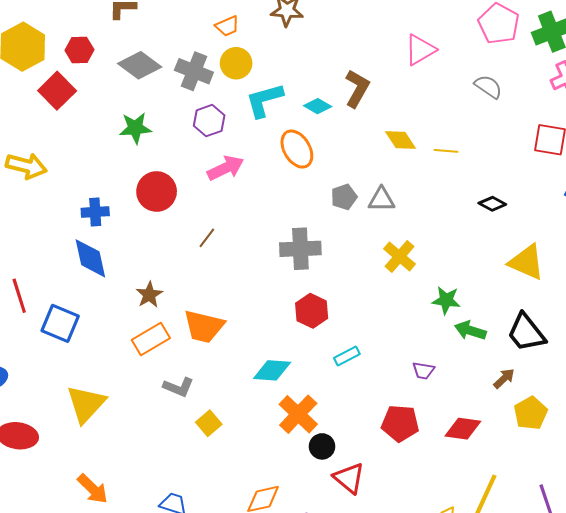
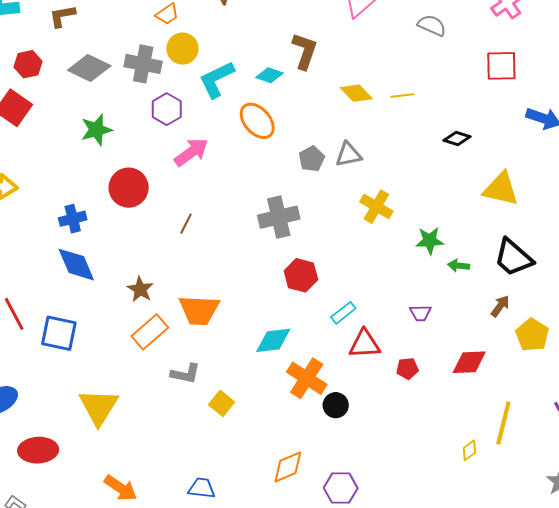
green arrow: (470, 330) -> (459, 266), size x0.7
red pentagon: (400, 423) -> (407, 369), size x0.6
red triangle: (349, 478) -> (364, 344), moved, turned -32

